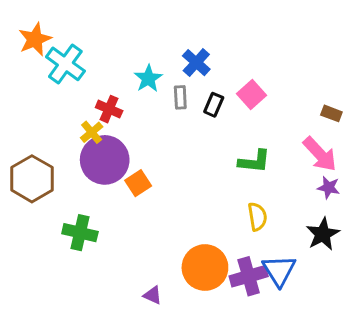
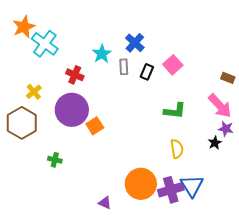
yellow cross: (92, 132) -> (34, 92), moved
green cross: (80, 233) -> (55, 160), size x0.6
black star: (323, 234) -> (215, 143), moved, size x0.6

